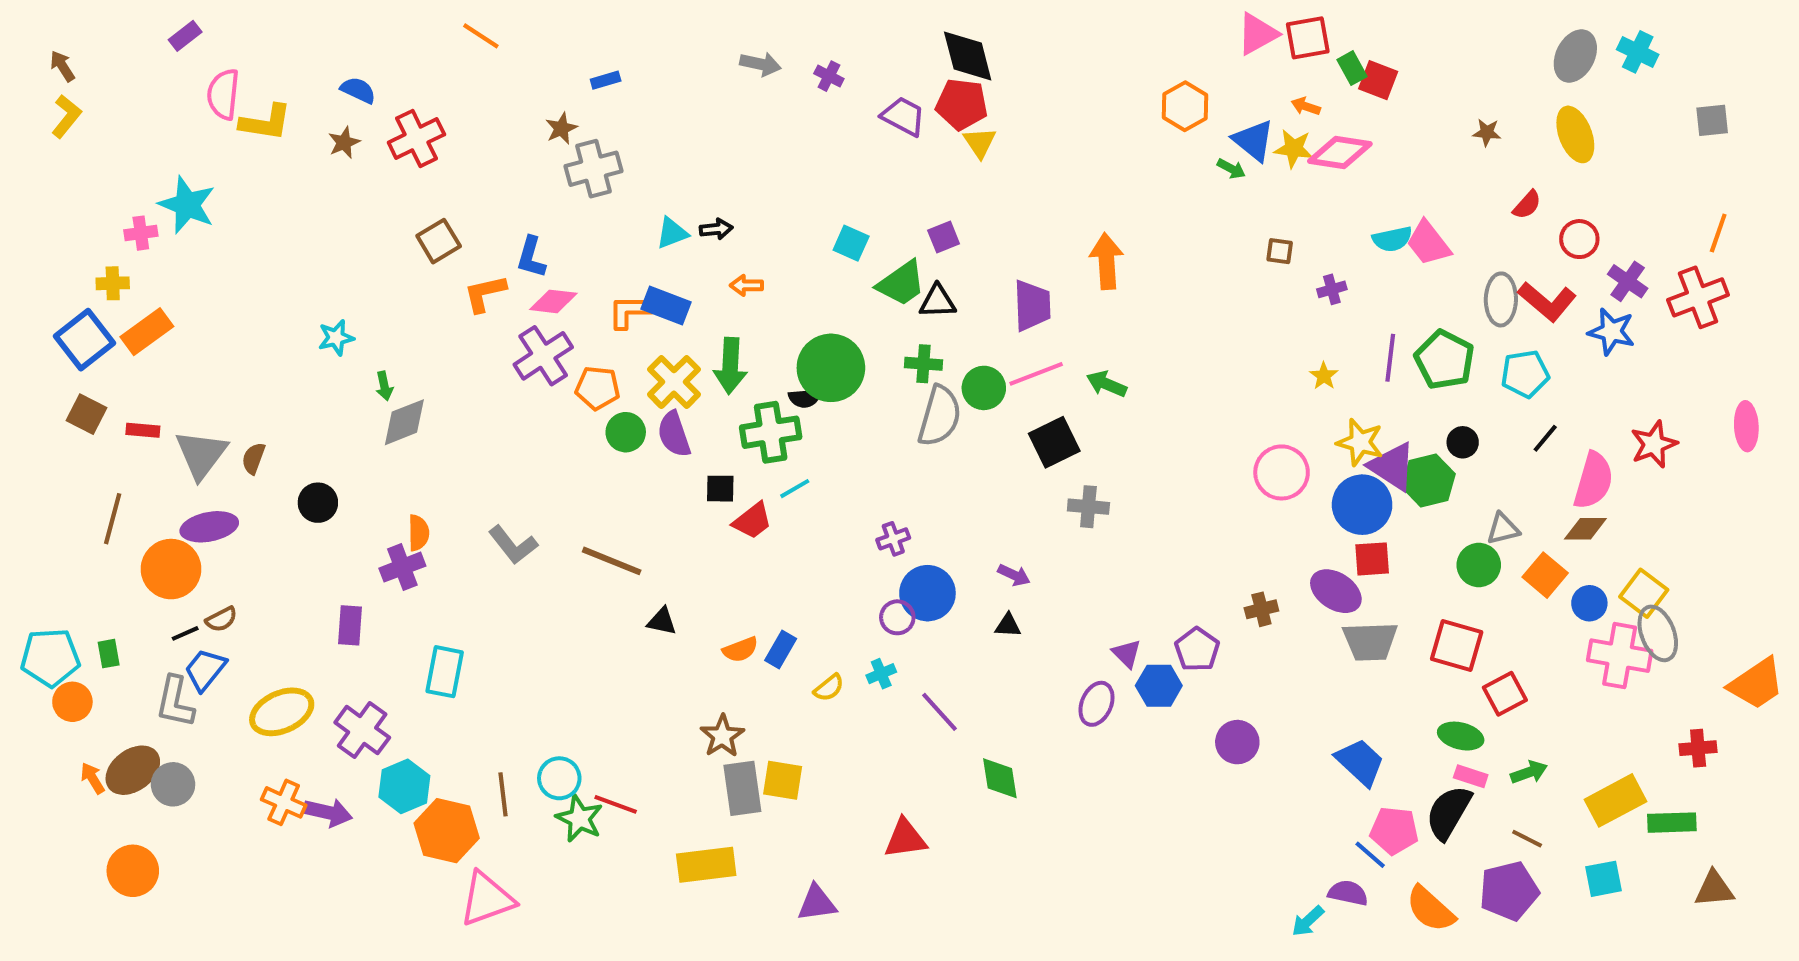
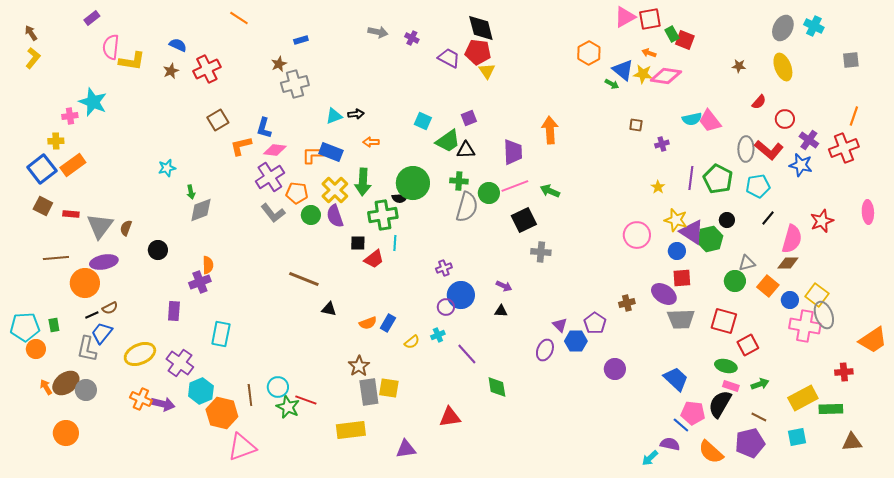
cyan line: (795, 489) -> (395, 243), turned -56
blue circle: (1362, 505) -> (677, 251), size x0.6
brown line: (113, 519) -> (56, 258), turned 70
gray L-shape: (513, 545) -> (273, 213), moved

